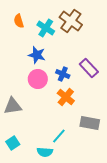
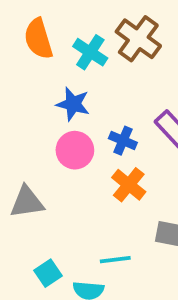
orange semicircle: (19, 21) -> (38, 39), size x1.5
cyan line: (59, 136) -> (115, 260), turned 42
cyan square: (13, 143) -> (48, 273), moved

